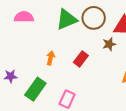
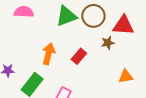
orange arrow: (50, 58) -> (49, 54), size x1.5

